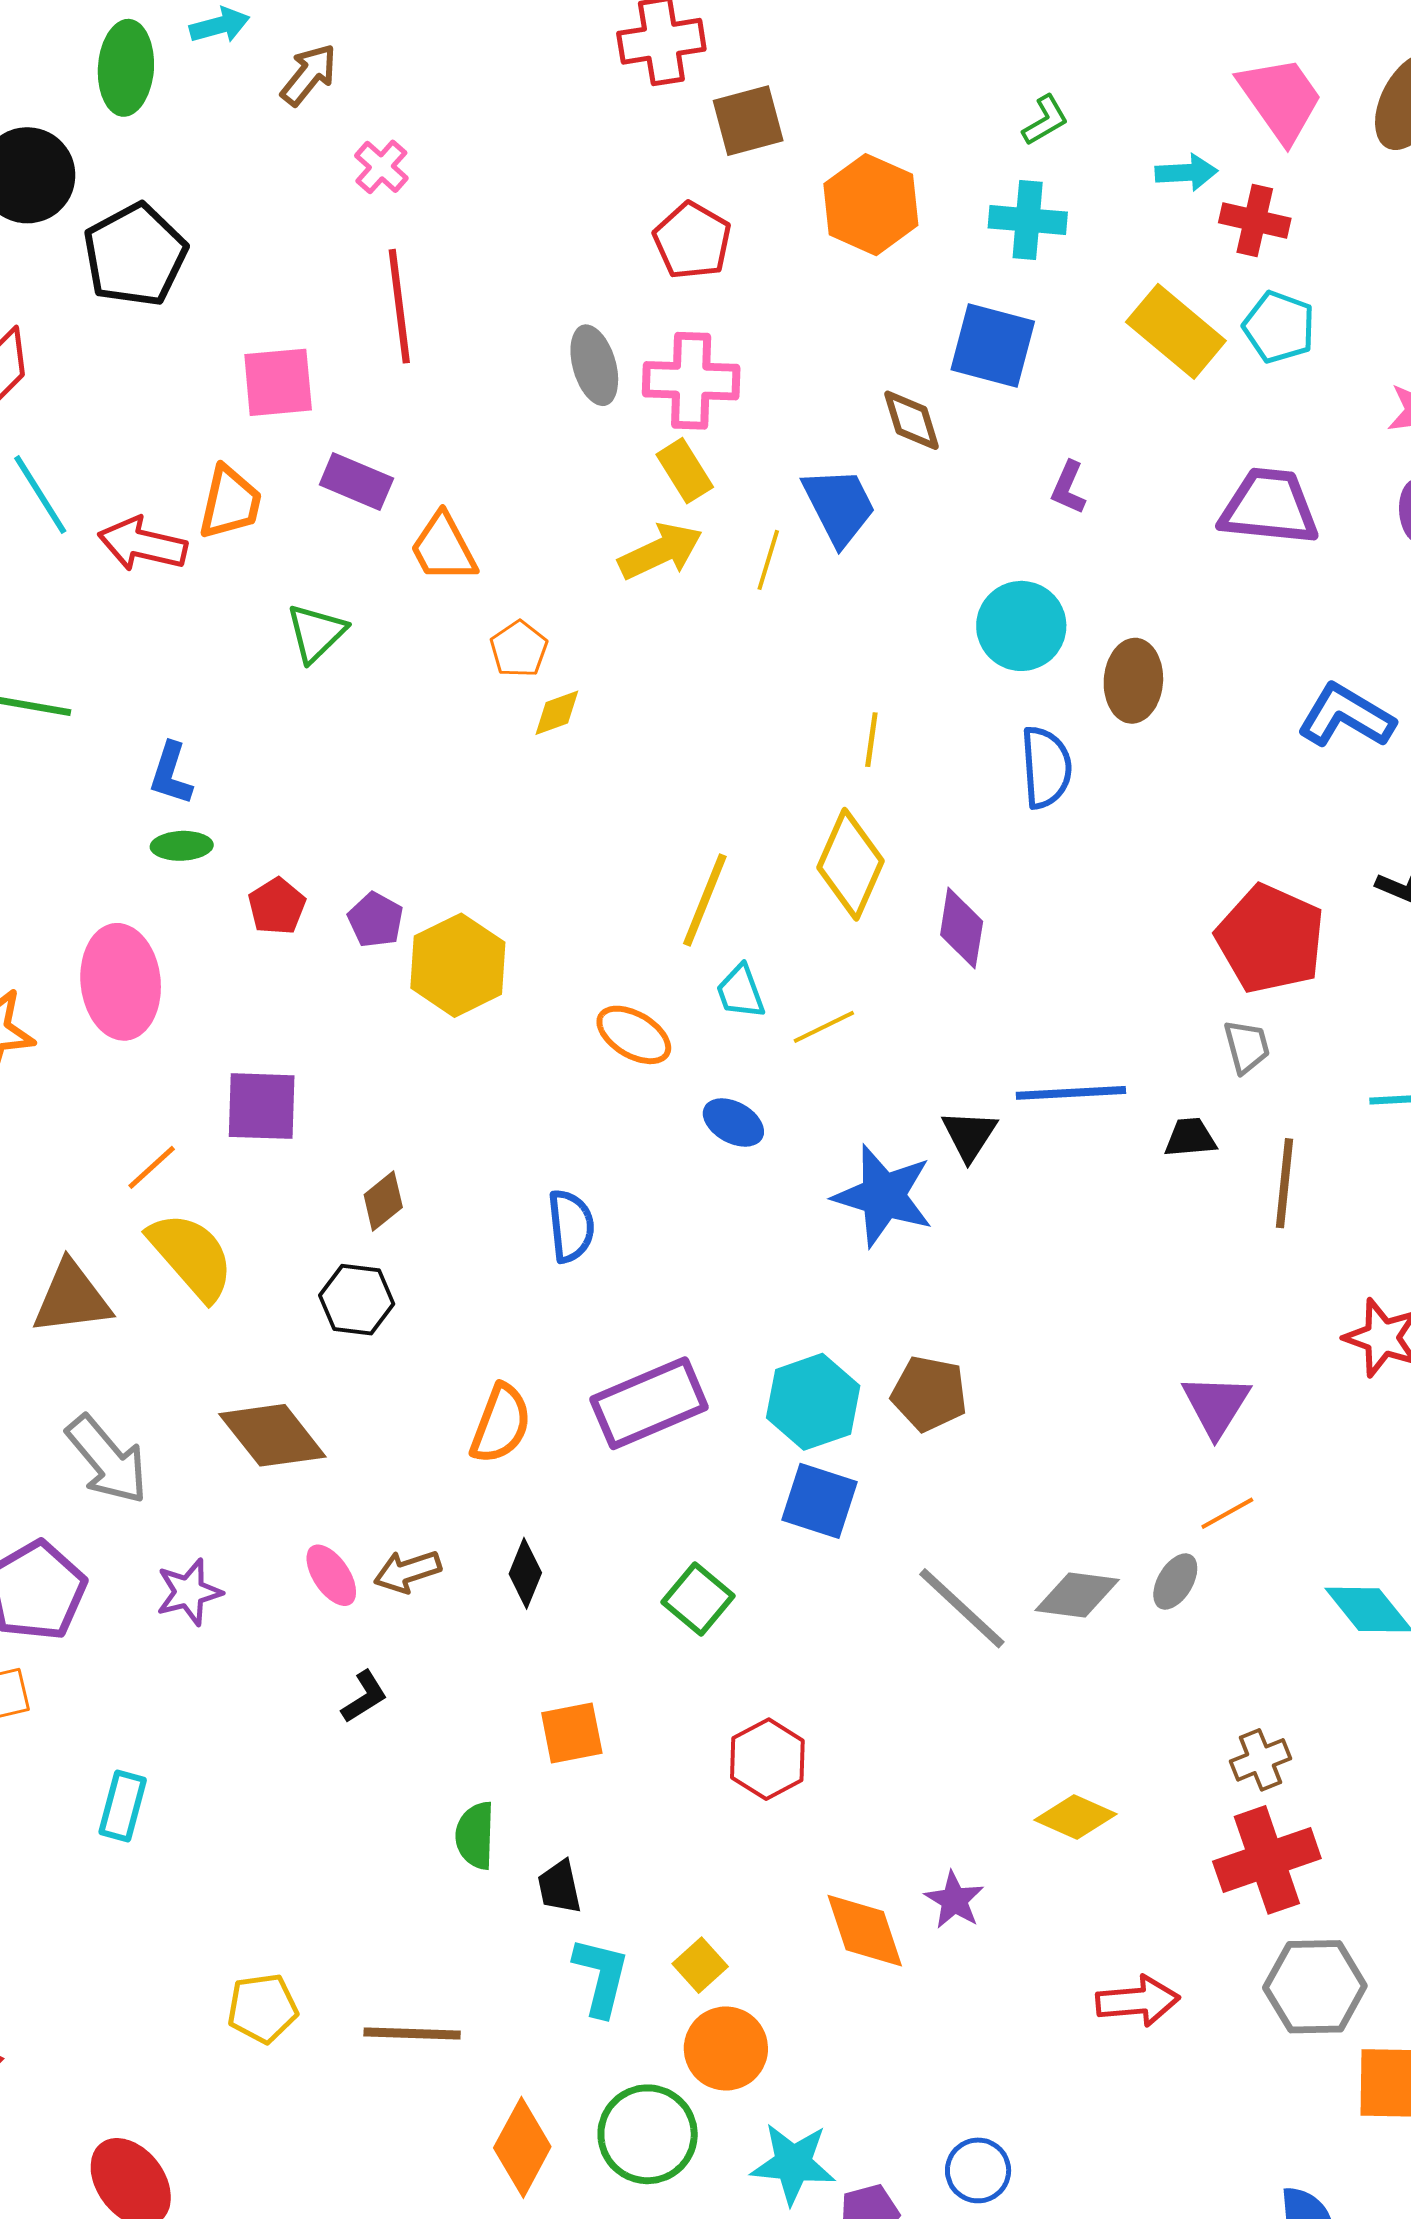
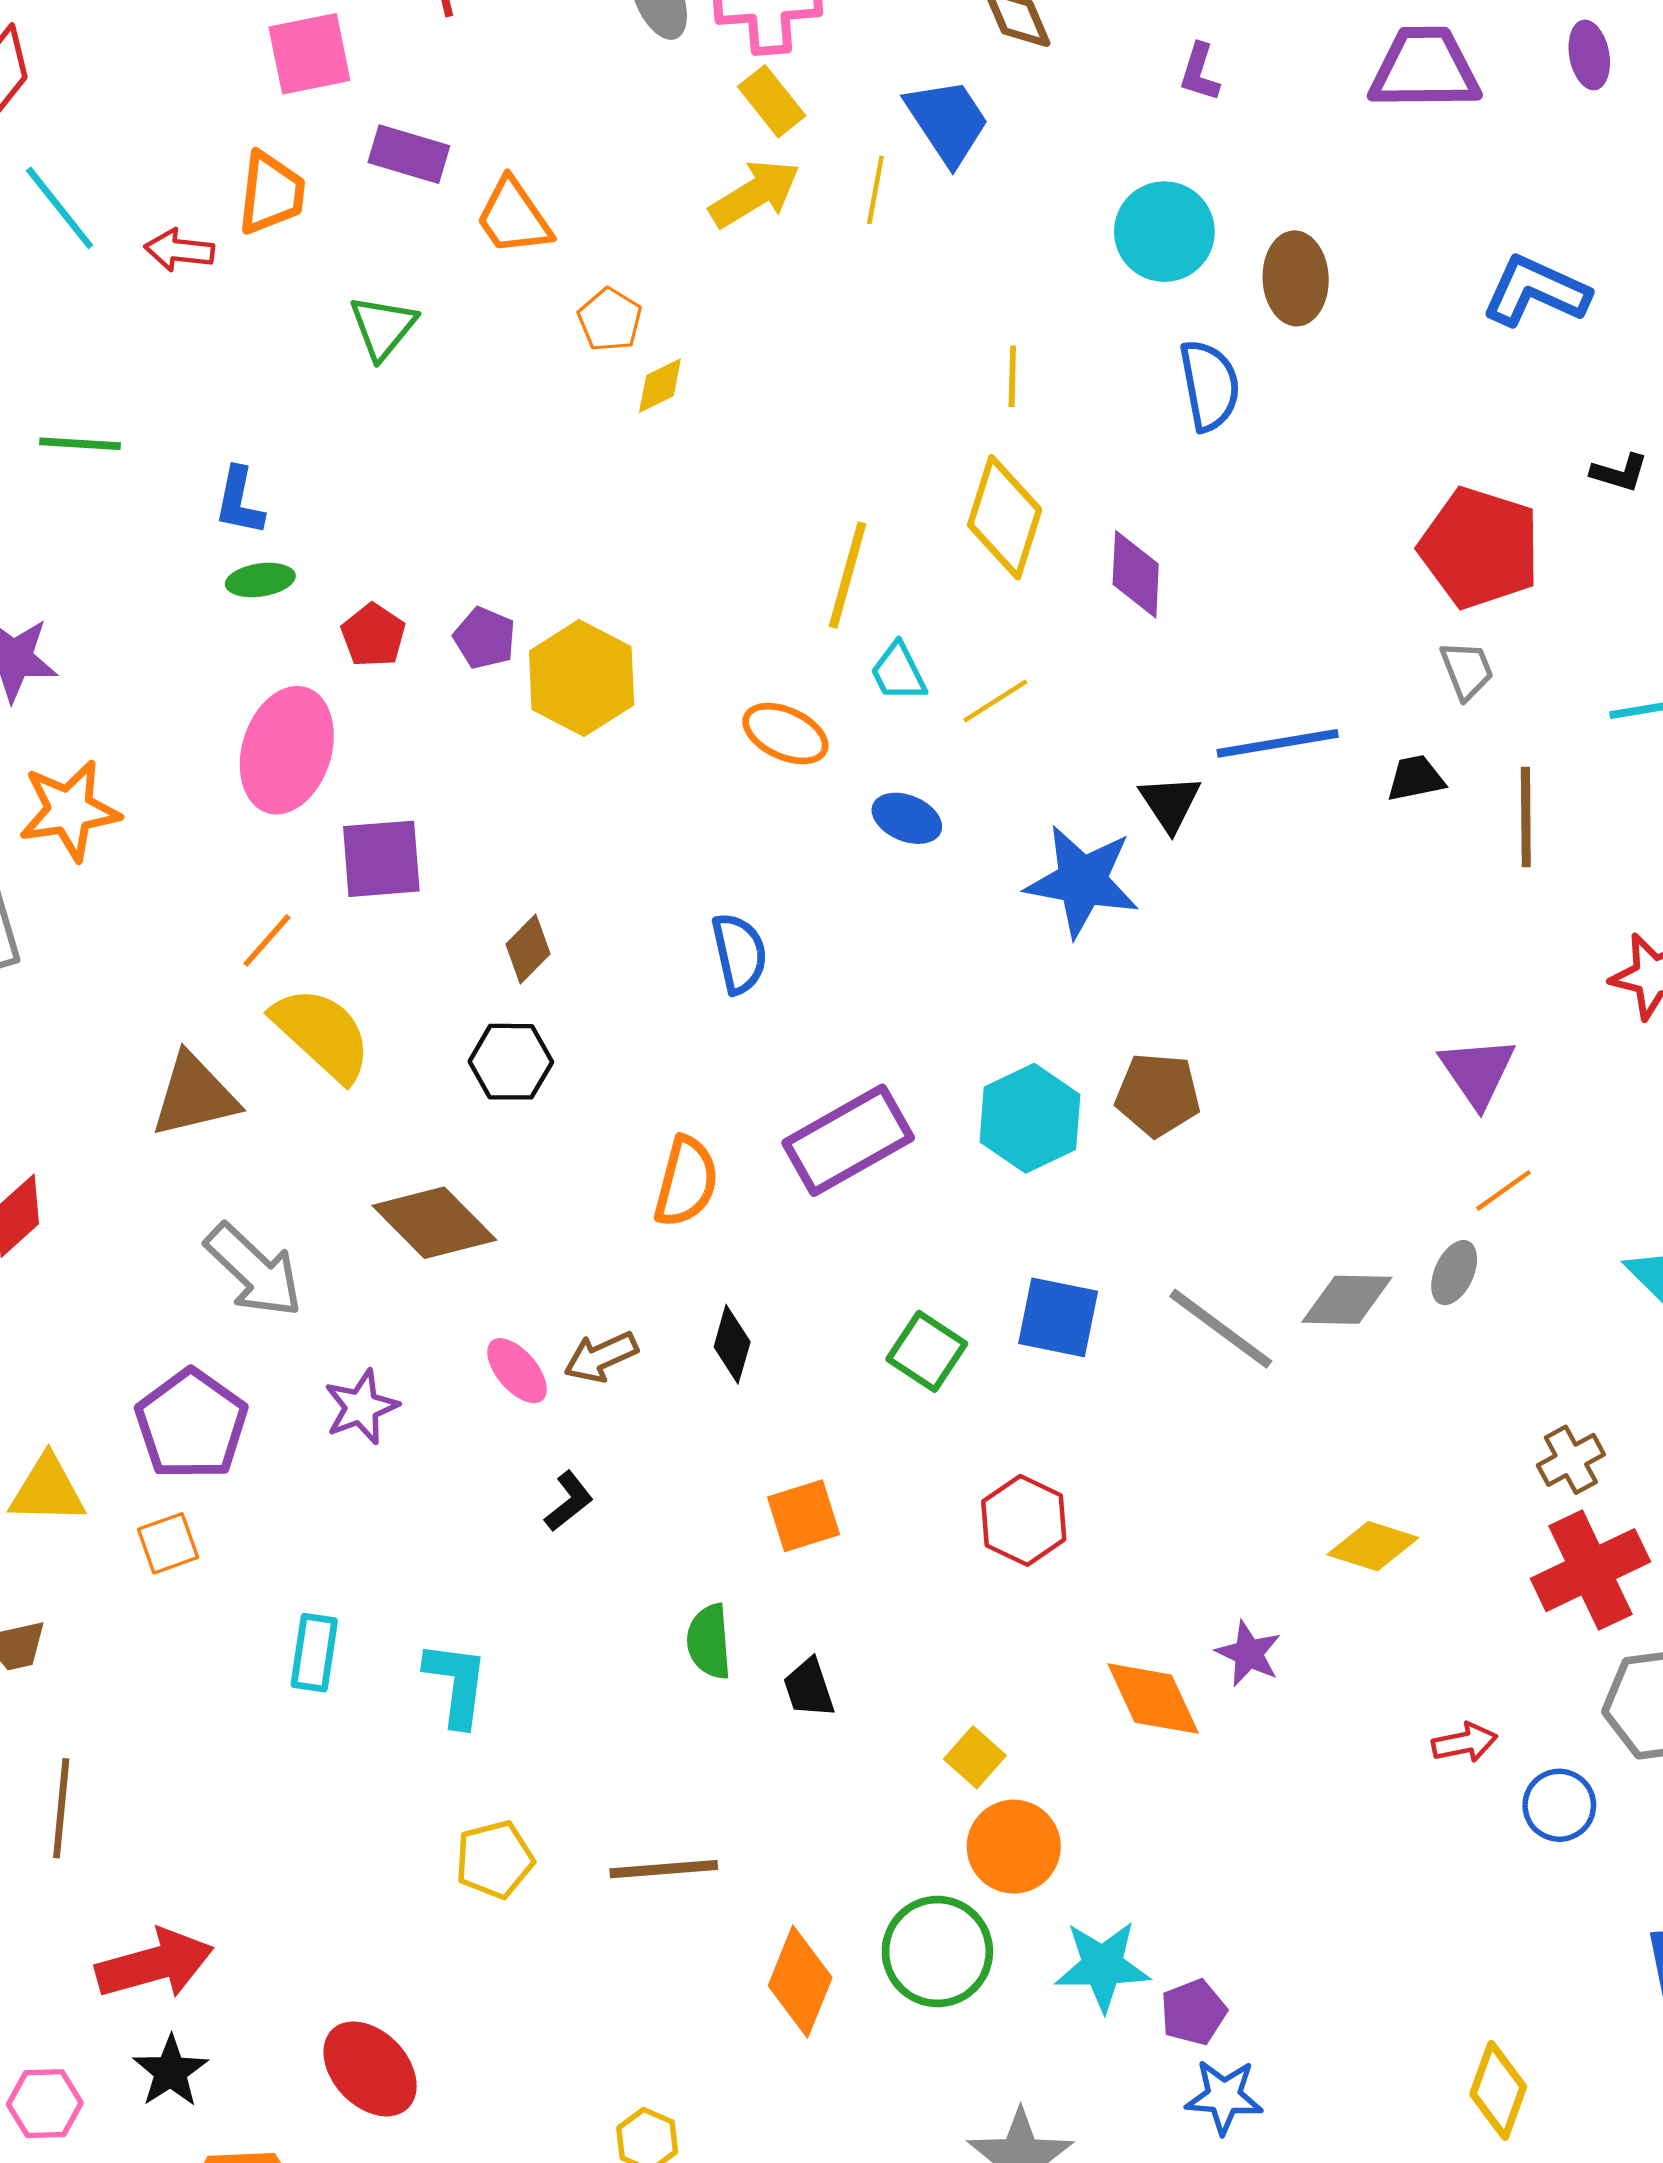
red arrow: (142, 544) -> (179, 250), size x0.7
pink ellipse: (121, 982) -> (287, 750), moved, turned 30
blue square: (820, 1501) -> (1058, 1317), moved
cyan L-shape: (601, 1977) -> (456, 1684), moved
red arrow: (1138, 2001) -> (1465, 1743), size x0.7
blue circle: (978, 2170) -> (1559, 1805), moved

